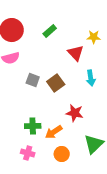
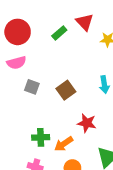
red triangle: (76, 53) -> (85, 22), moved
gray square: (33, 80) -> (32, 87), moved

